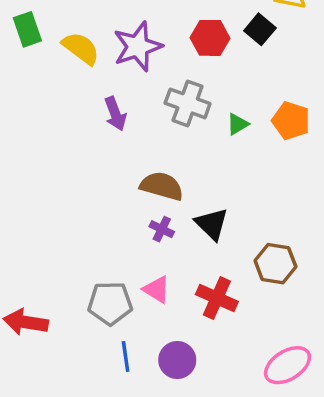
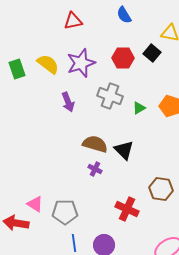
green rectangle: (27, 29) -> (17, 69), moved
black triangle: (212, 224) -> (124, 150), moved
pink triangle: (157, 289) -> (35, 204), moved

